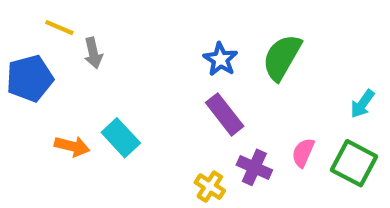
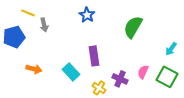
blue star: (220, 59) -> (87, 15), moved
purple rectangle: (225, 114) -> (94, 56), moved, turned 30
cyan rectangle: (121, 138) -> (71, 72), moved

